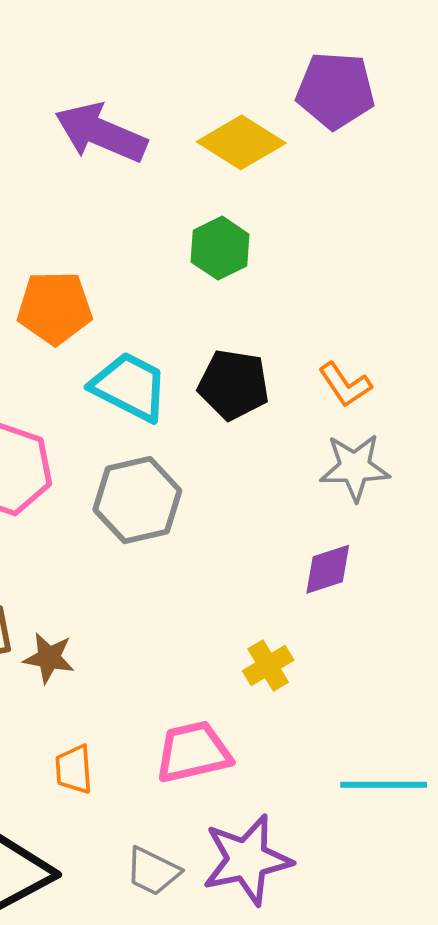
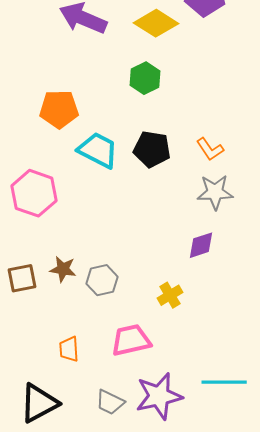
gray hexagon: (137, 500) -> (102, 280), moved, size x0.7
brown star: (49, 658) -> (63, 269), moved
cyan line: (384, 785) -> (224, 382), moved

